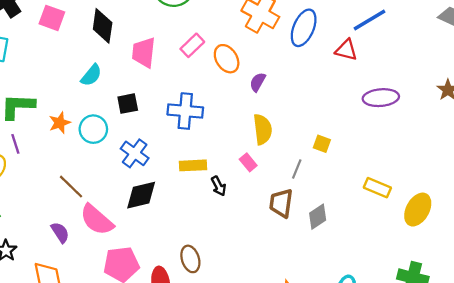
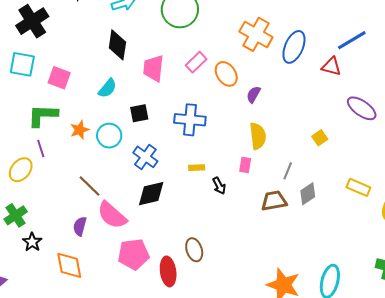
pink square: (52, 18) -> (59, 78), moved
purple ellipse: (381, 98) -> (362, 108), turned 40
yellow square: (322, 144) -> (320, 138), moved, turned 35
pink rectangle: (248, 162) -> (245, 165), turned 49
yellow rectangle: (193, 165) -> (197, 168), size x0.7
brown trapezoid: (281, 203) -> (274, 201), turned 72
gray diamond: (318, 217) -> (308, 194), moved
purple semicircle: (60, 232) -> (80, 226), turned -132

